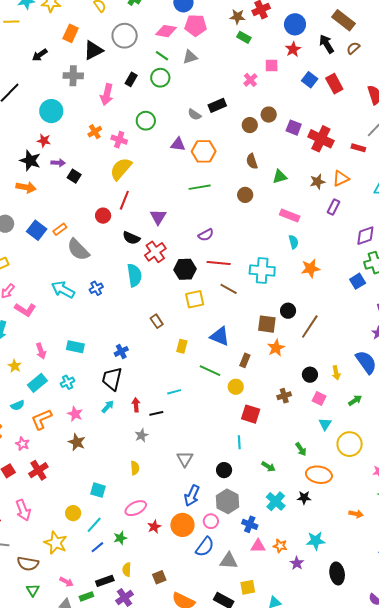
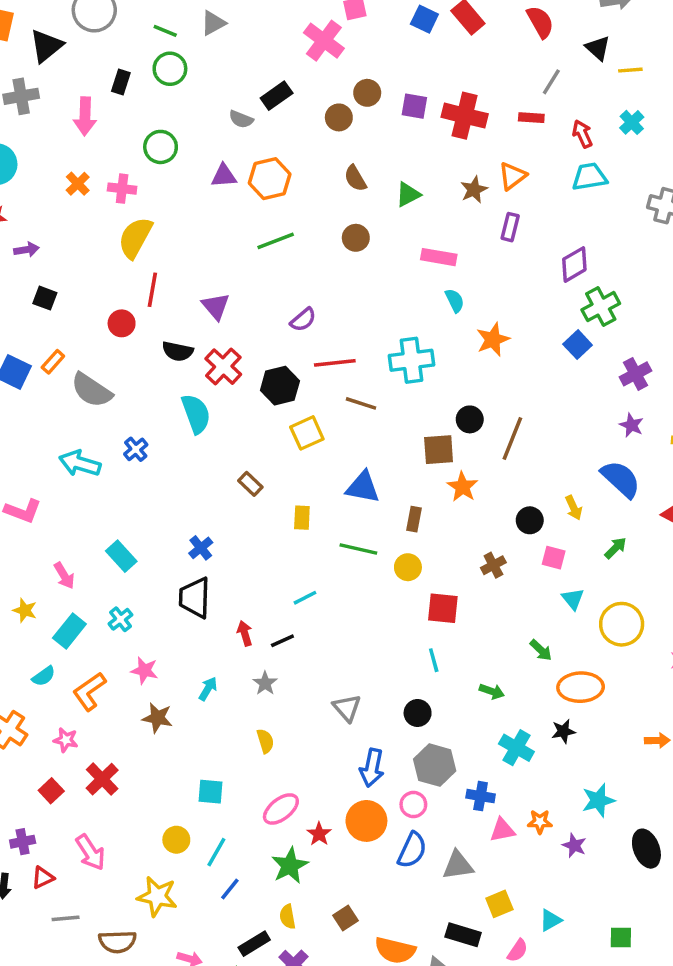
pink cross: (250, 80) -> (324, 41), size x1.6
black square: (74, 176) -> (45, 298), moved
cyan rectangle: (75, 347) -> (121, 556), turned 48
cyan arrow: (108, 407) -> (208, 689), moved
green star: (120, 538) -> (290, 866), moved, size x1.5

